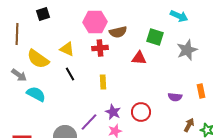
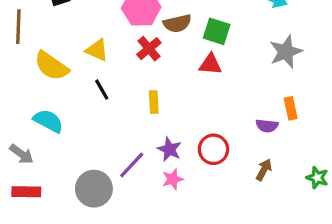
green square: (155, 37) -> (217, 31), moved
red cross: (100, 48) -> (149, 49), turned -35
gray arrow: (19, 75) -> (22, 154), moved
orange rectangle: (201, 91) -> (291, 108), moved
brown arrow: (189, 125) -> (264, 170), moved

